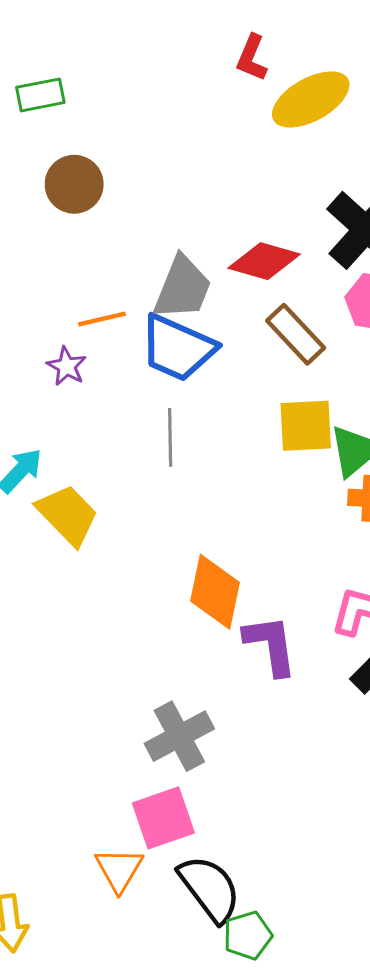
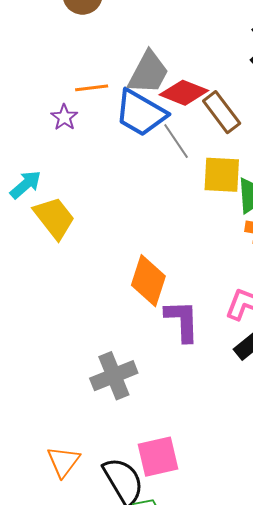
red diamond: (264, 261) -> (184, 93), moved
gray line: (170, 437) -> (176, 141), moved, turned -39
pink square: (163, 818) -> (158, 457), moved

